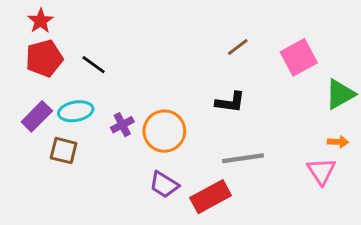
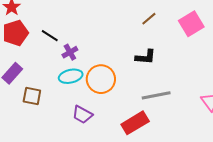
cyan ellipse: (76, 111) -> (71, 76), moved
purple cross: (122, 125) -> (70, 52), moved
purple trapezoid: (164, 185) -> (82, 115), moved

